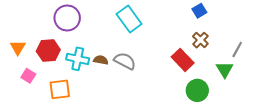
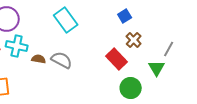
blue square: (199, 11) -> (125, 16), moved
cyan cross: (78, 59) -> (17, 46), moved

